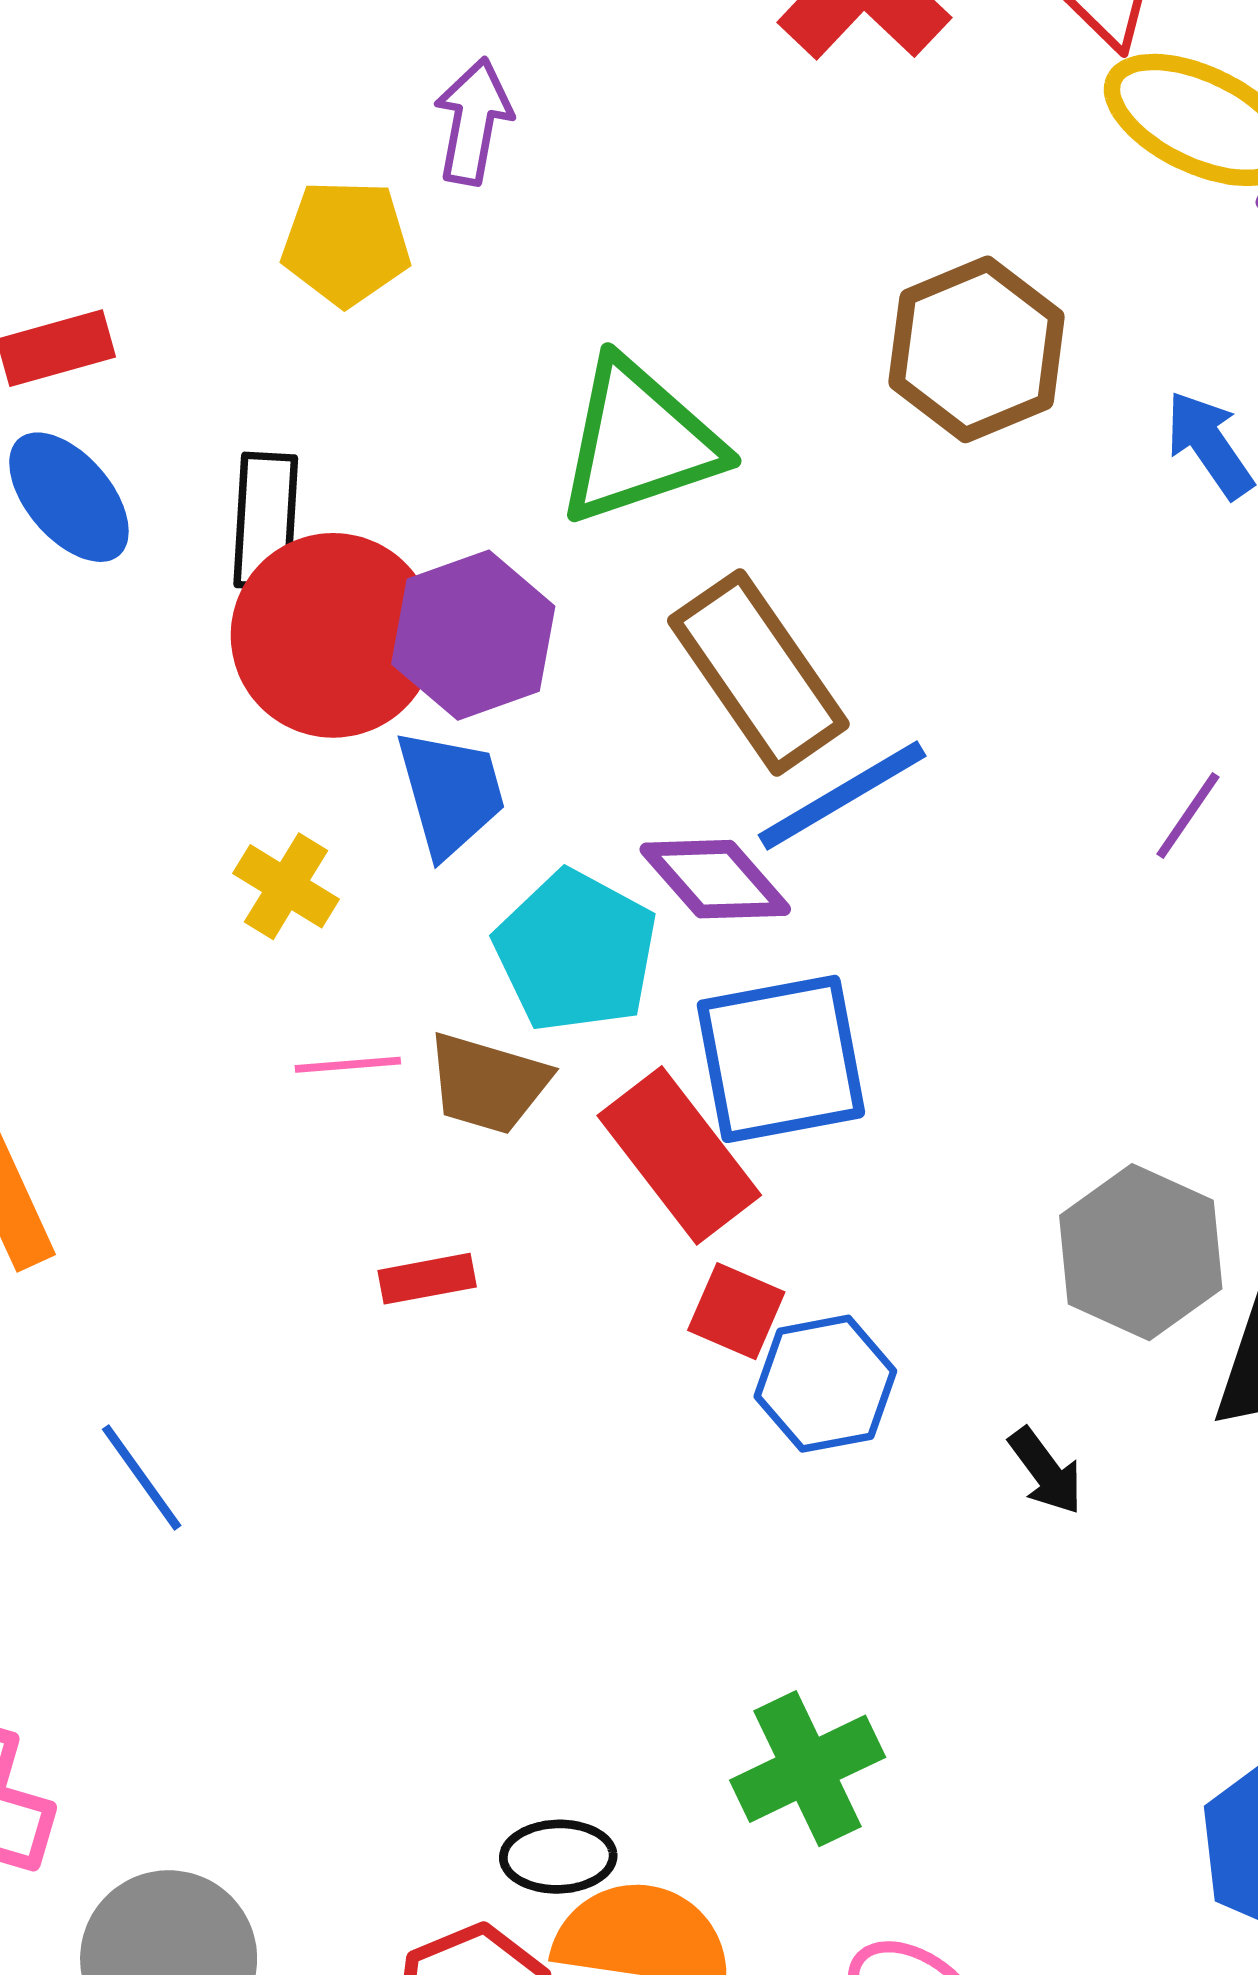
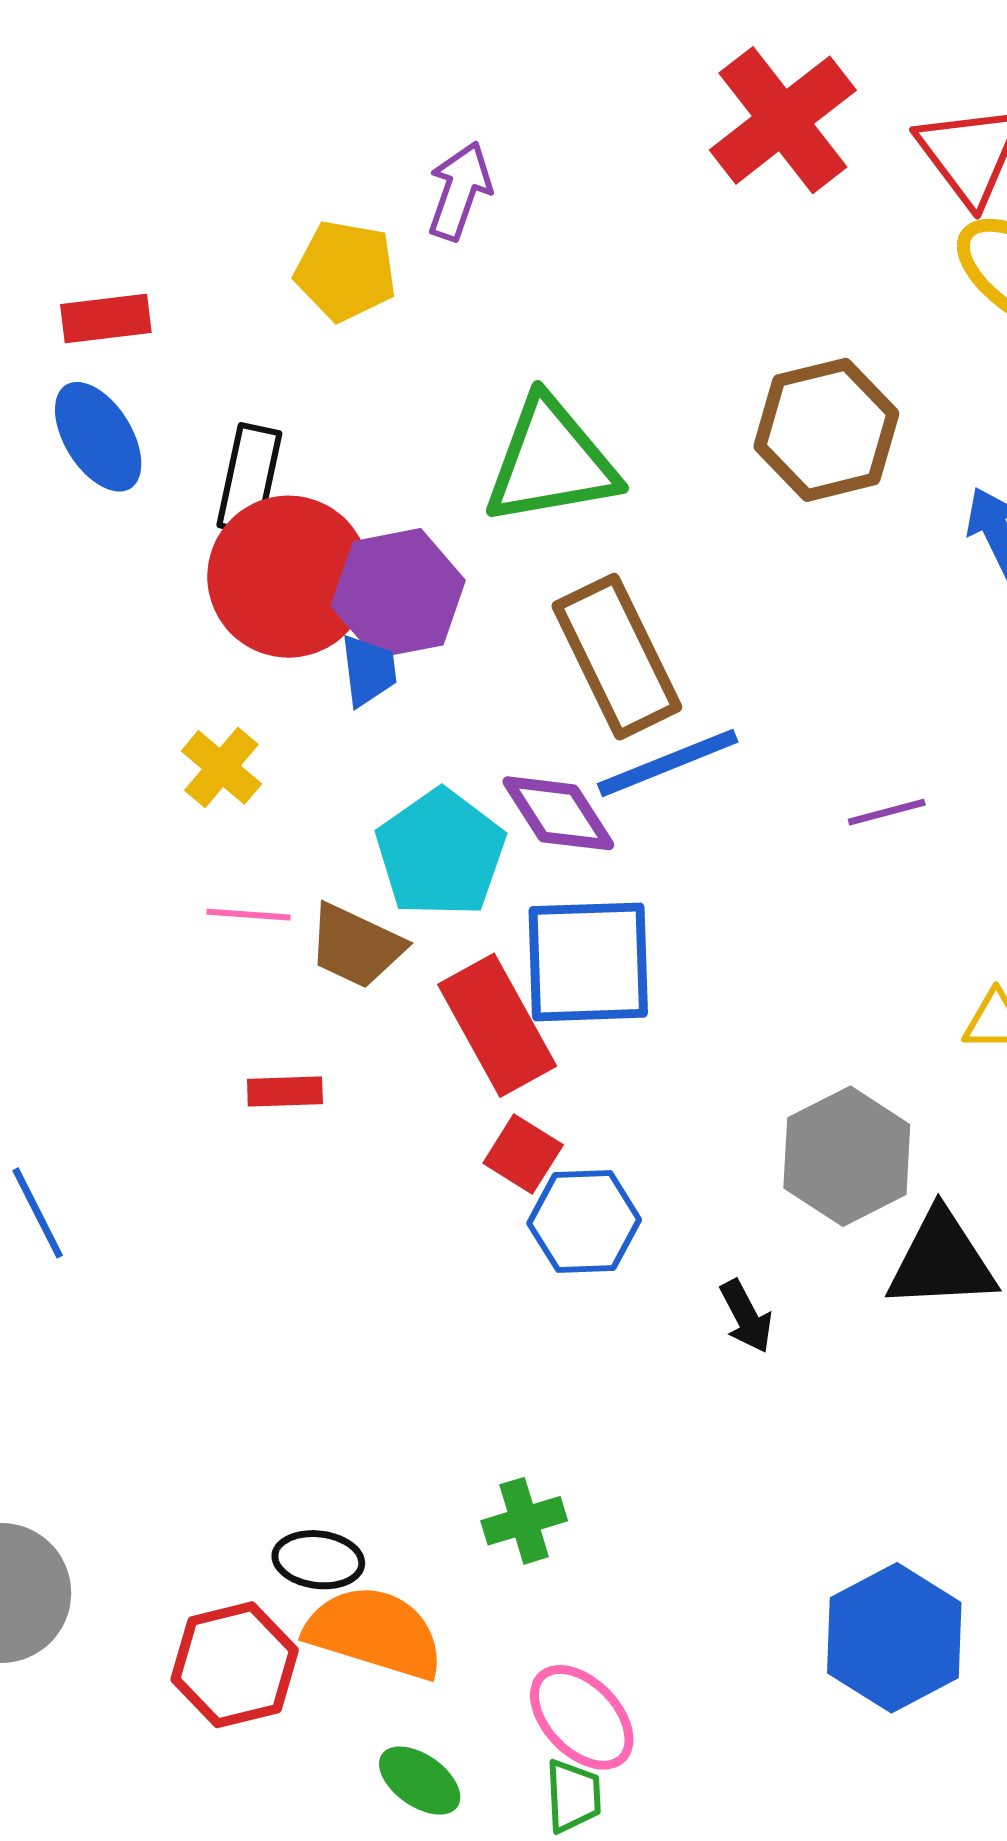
blue trapezoid: (451, 793) -> (369, 670), moved, size x0.7
purple line: (1188, 816) -> (887, 812), moved, turned 32
green cross: (808, 1769) -> (524, 1521), size x0.7

